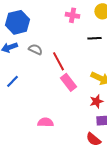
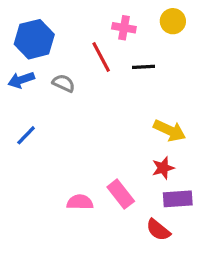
black line: (94, 38) -> (143, 67), moved
red line: (58, 61) -> (101, 57), moved
pink rectangle: (68, 82) -> (121, 194), moved

